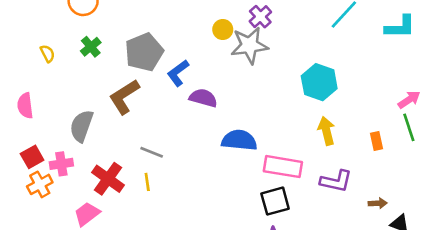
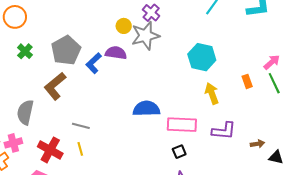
purple semicircle: (203, 98) -> (116, 53), moved
orange rectangle: (376, 141) -> (247, 81), moved
black square: (275, 201) -> (179, 152), size x0.6

